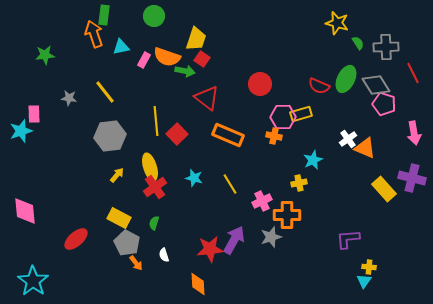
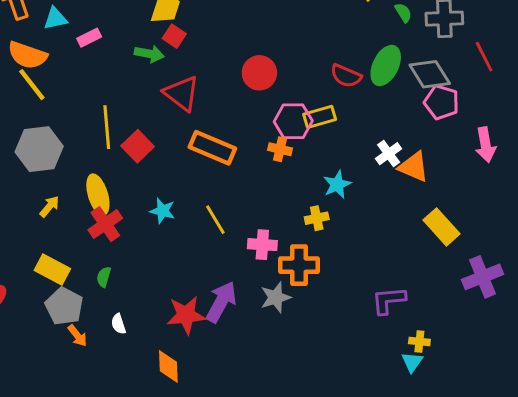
orange semicircle: (167, 57) -> (27, 55), moved
pink rectangle: (144, 60) -> (89, 38), turned 35
purple cross: (412, 178) -> (483, 277), moved, turned -36
pink cross: (262, 201) -> (262, 245), turned 30

